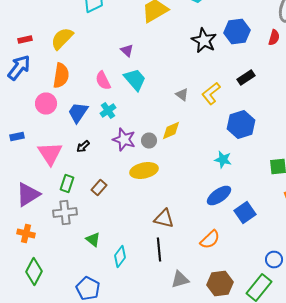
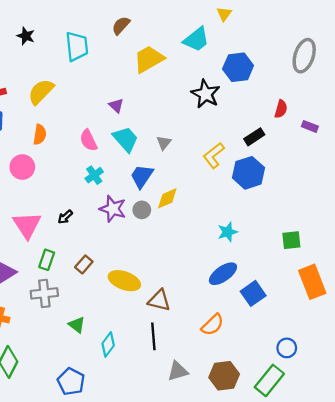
blue hexagon: (237, 32) -> (238, 67), moved
red semicircle: (274, 38) -> (281, 109), moved
orange semicircle: (61, 76) -> (40, 135), size x0.7
gray triangle: (182, 94) -> (164, 143), moved, turned 32
blue trapezoid: (78, 112) -> (142, 176), moved
blue hexagon: (241, 124) -> (248, 173), moved
cyan star: (223, 160) -> (228, 232), turned -30
yellow ellipse: (144, 170) -> (124, 281), moved, turned 32

